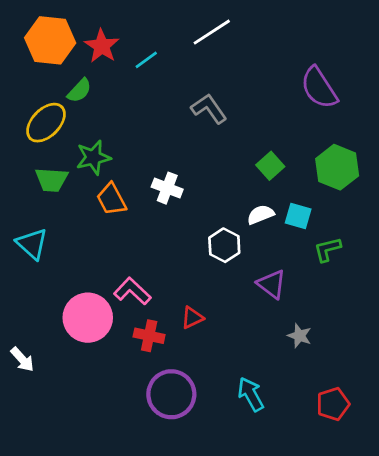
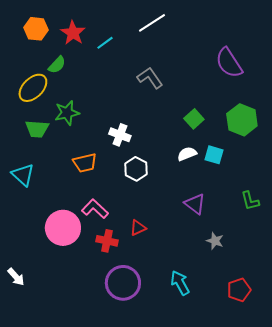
orange hexagon: (50, 40) -> (36, 29), size x0.7
orange trapezoid: (111, 199) -> (85, 163), moved, turned -75
white hexagon: (224, 245) -> (136, 169), moved
green L-shape: (327, 249) -> (250, 201), moved, turned -90
white arrow: (22, 359) -> (16, 277), moved

